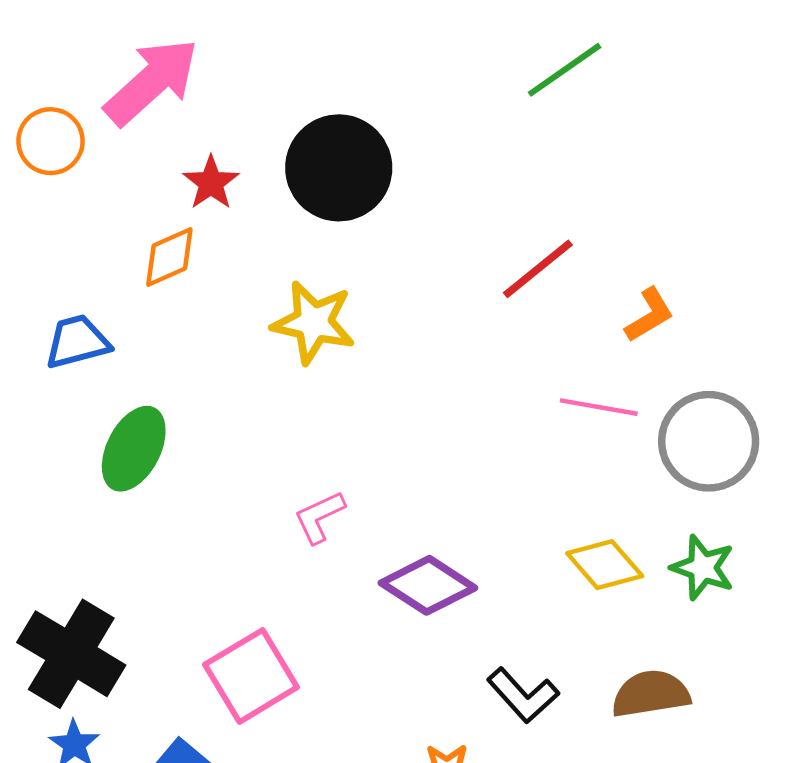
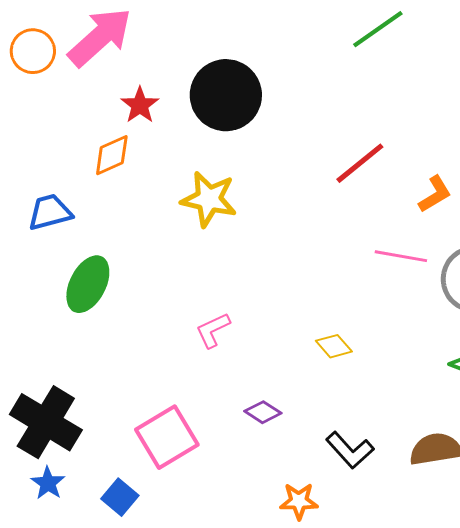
orange circle: (51, 141) -> (33, 51), moved
yellow diamond: (605, 565) -> (334, 346), moved, size x0.7
purple diamond: (428, 585) -> (263, 412), moved, size x0.6

